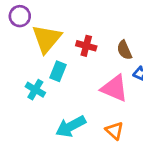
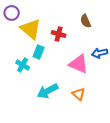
yellow triangle: (47, 39) -> (31, 29), turned -30
brown semicircle: (124, 50) -> (86, 21), moved

